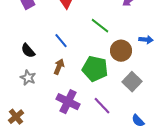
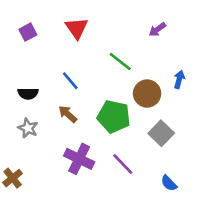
blue arrow: (146, 40) -> (179, 79), turned -80
black semicircle: (28, 51) -> (28, 94), turned -49
brown arrow: (59, 67) -> (68, 114), turned -70

